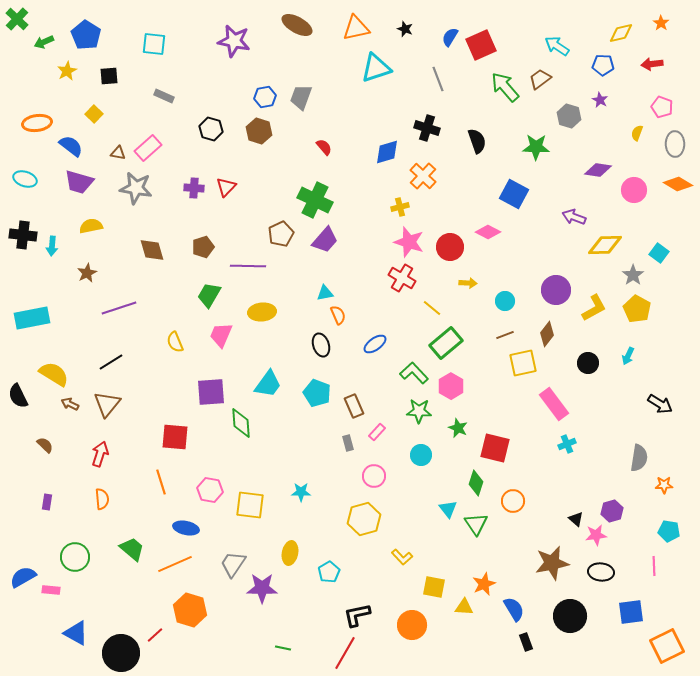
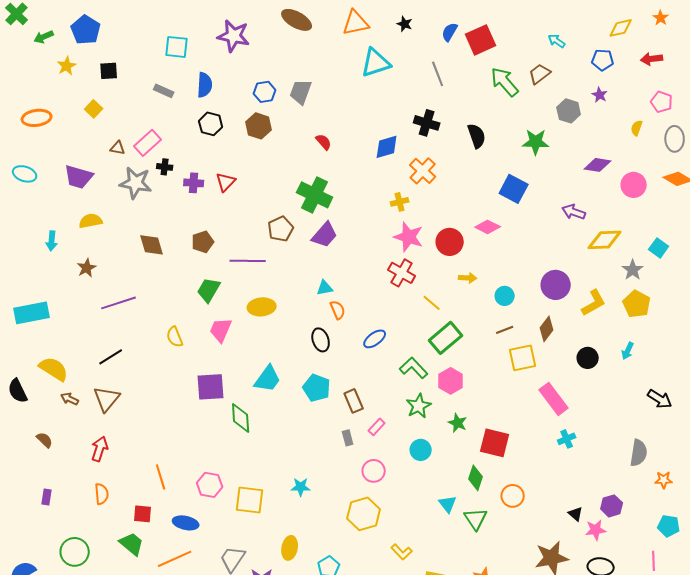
cyan square: (154, 44) -> (177, 47), moved
cyan arrow: (557, 46) -> (557, 41), size x0.7
blue semicircle: (71, 146) -> (205, 85), moved, turned 55
black cross: (23, 235) -> (165, 167), moved, size x0.6
green star: (419, 411) -> (419, 406), turned -30
red square: (175, 437) -> (143, 514), moved, size x0.7

